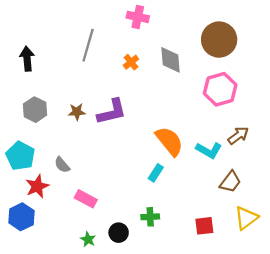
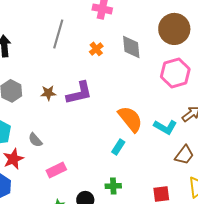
pink rectangle: (86, 199) -> (56, 170), turned -54

